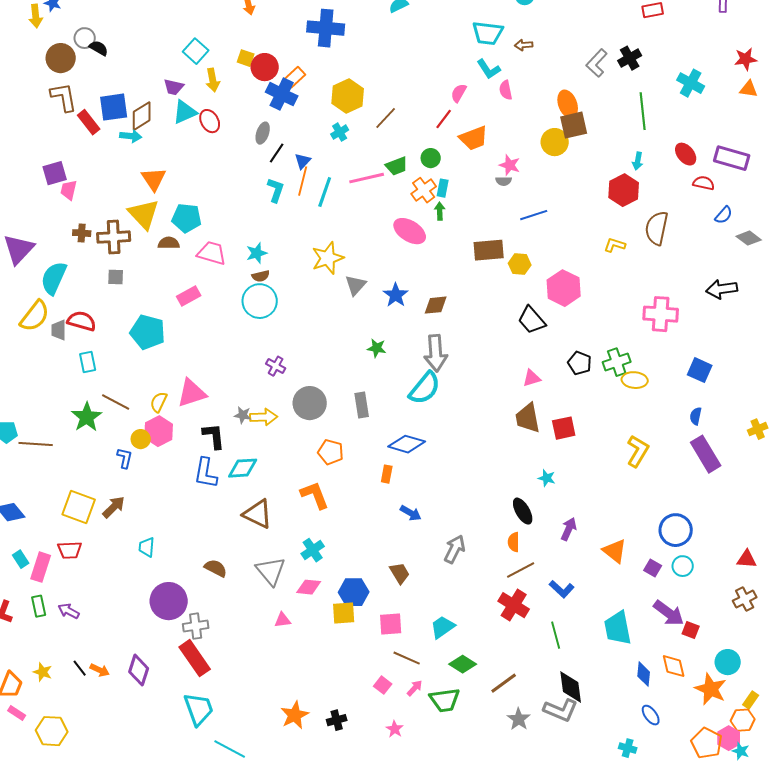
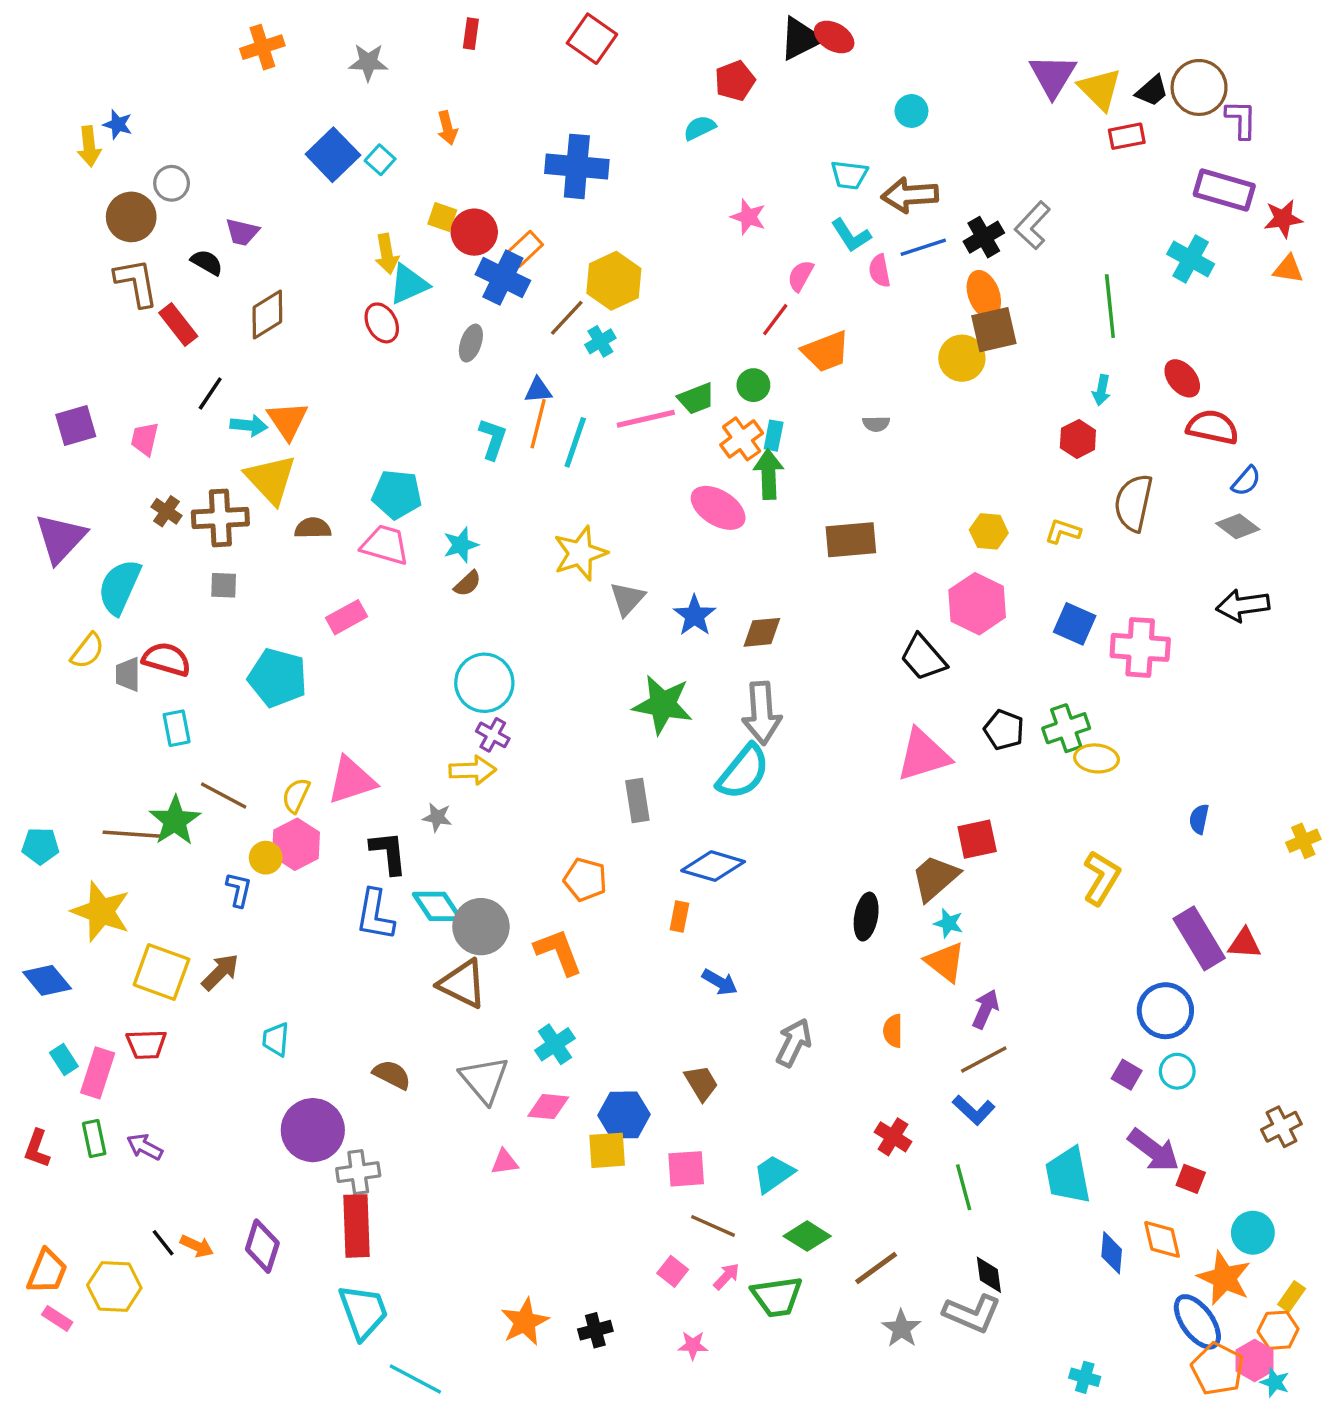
cyan trapezoid: (488, 33) -> (849, 175), size x0.7
brown arrow: (524, 45) -> (910, 195), size x1.8
black semicircle: (99, 48) -> (207, 262), moved
cyan square: (196, 51) -> (380, 160), moved, size x0.7
black cross: (630, 58) -> (984, 237), moved
purple trapezoid: (174, 87) -> (242, 232), moved
blue square: (114, 107) -> (333, 155), moved, turned -36
cyan triangle: (185, 112) -> (409, 284), moved
brown line: (386, 118) -> (567, 318), moved
cyan arrow: (131, 136) -> (249, 425), moved
black line: (277, 153) -> (210, 394), moved
purple rectangle: (732, 158) -> (1224, 190), moved
blue triangle: (303, 161) -> (538, 390), turned 42
pink star: (510, 165) -> (748, 217), moved
purple square: (55, 173) -> (76, 425), moved
red semicircle: (704, 183) -> (1213, 427), size x1.4
red hexagon: (624, 190) -> (1078, 439), size x0.7
green arrow: (440, 211) -> (769, 474), size x1.6
blue line: (534, 215) -> (923, 247), moved
cyan pentagon: (187, 218) -> (397, 494), moved
brown cross: (82, 233) -> (166, 511), turned 30
gray diamond: (749, 238) -> (1238, 526), moved
yellow hexagon: (520, 264) -> (989, 531), moved
brown semicircle: (261, 276) -> (468, 584), turned -30
cyan circle: (260, 301) -> (484, 683), moved
yellow semicircle: (35, 316) -> (87, 651), size x0.7
green star: (377, 348) -> (663, 705), size x1.8
blue square: (700, 370) -> (1075, 624), moved
pink triangle: (532, 378) -> (923, 755), size x1.8
gray circle: (310, 403) -> (481, 927), moved
yellow arrow: (264, 417) -> (473, 770), moved
brown trapezoid: (528, 418) -> (935, 878), moved, turned 60
brown line: (36, 444) -> (131, 834), moved
purple rectangle: (706, 454) -> (1199, 938), moved
cyan diamond: (243, 468) -> (437, 906), turned 60
black ellipse: (523, 511) -> (866, 917), moved, turned 40
orange triangle: (615, 551) -> (945, 962), moved
red triangle: (747, 559) -> (1244, 943), moved
brown line: (521, 570) -> (984, 1059), moved
red cross: (514, 605) -> (893, 1137), size x0.7
red rectangle: (195, 658) -> (357, 1226), turned 33
yellow star: (43, 672) -> (101, 911), moved, size x1.8
black diamond: (571, 687) -> (989, 1275), size x0.7
blue ellipse: (651, 715) -> (1197, 1322), moved, size x1.6
pink star: (395, 729) -> (693, 1345), turned -30
yellow hexagon: (52, 731) -> (114, 1286), moved

